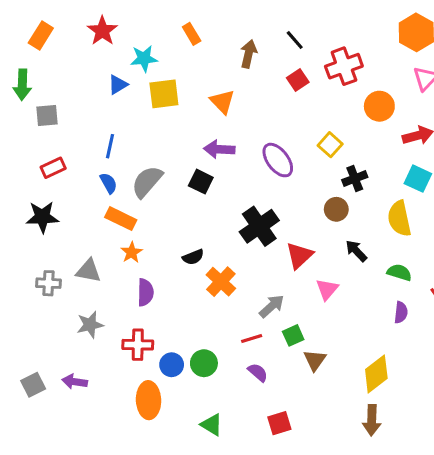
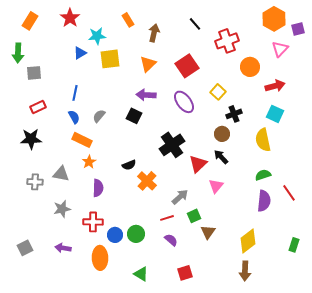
brown arrow: (249, 54) -> (154, 33), moved
red square: (298, 80) -> (187, 66), moved, size x1.6
orange triangle: (222, 102) -> (148, 64), turned 30
gray semicircle: (147, 182) -> (99, 116), size x0.6
black arrow: (356, 251) -> (221, 157), moved
green semicircle: (399, 272) -> (263, 175), turned -35
purple semicircle: (401, 312) -> (264, 201), size x1.5
purple arrow: (75, 382) -> (63, 248), moved

